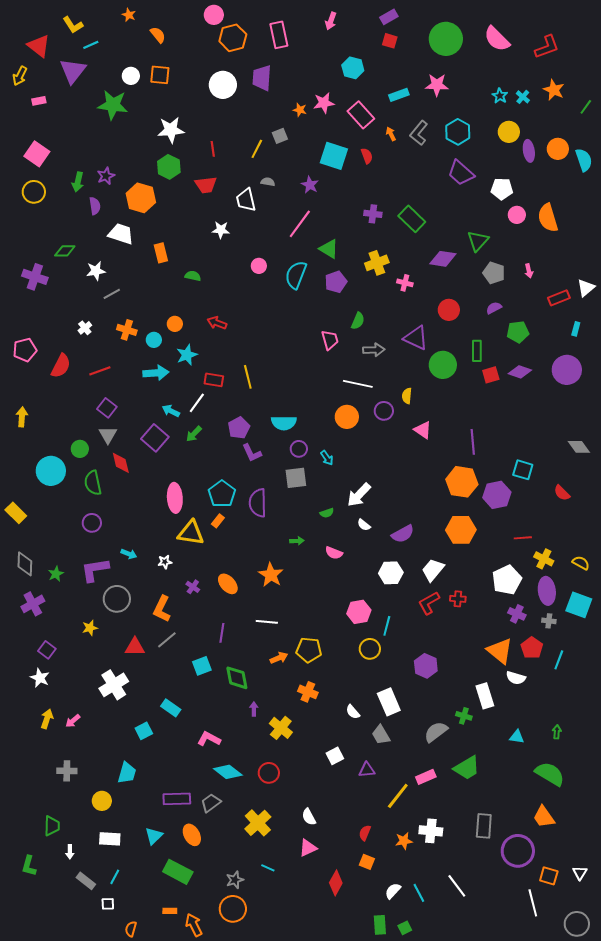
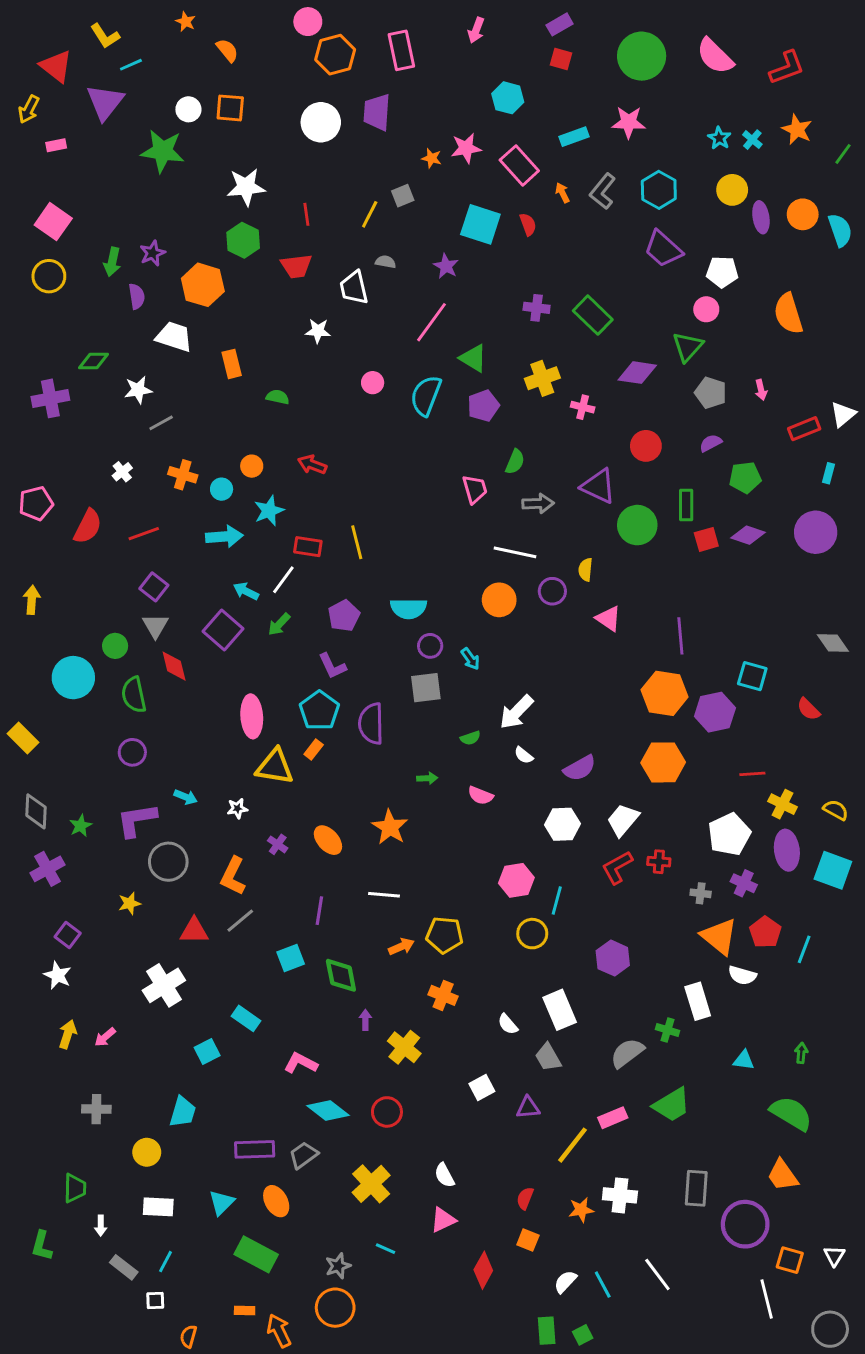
pink circle: (517, 215) -> (706, 309), moved
purple cross: (35, 277) -> (50, 398), turned -30
purple L-shape: (252, 453) -> (332, 666), moved
gray cross: (549, 621) -> (701, 893), moved

